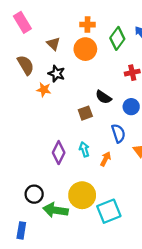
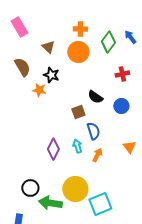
blue semicircle: (118, 133) -> (93, 131), moved

